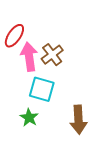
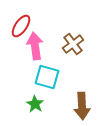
brown cross: (52, 55) -> (73, 44), moved

